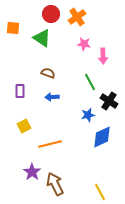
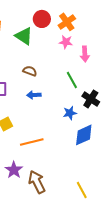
red circle: (51, 14) -> (42, 19), moved
orange cross: (77, 17) -> (67, 22), moved

